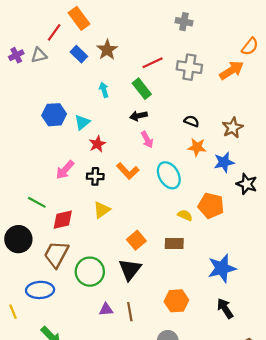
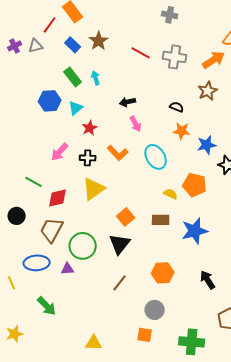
red line: (153, 63) -> (141, 53), turned 54
green rectangle: (142, 89) -> (73, 77), moved
brown star: (233, 128) -> (208, 91), moved
yellow triangle: (102, 210) -> (94, 189), size x1.4
black circle: (18, 239) -> (17, 216), size x0.7
blue star: (222, 268) -> (195, 231), moved
purple triangle: (106, 309) -> (68, 269), moved
brown line: (130, 312) -> (120, 283), turned 48

